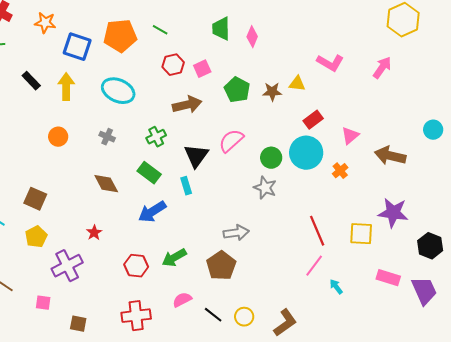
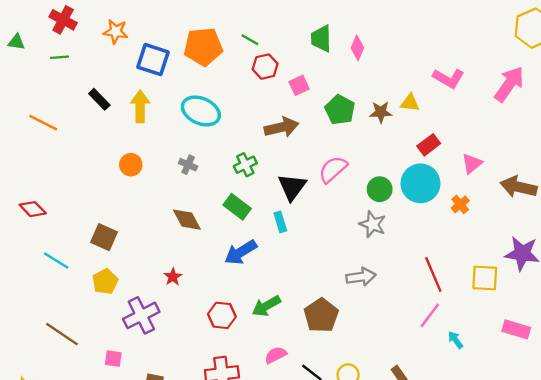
red hexagon: (173, 65) -> (265, 67), moved
pink arrow: (382, 68) -> (509, 84), size x1.4
gray arrow: (236, 233) -> (361, 277), moved

